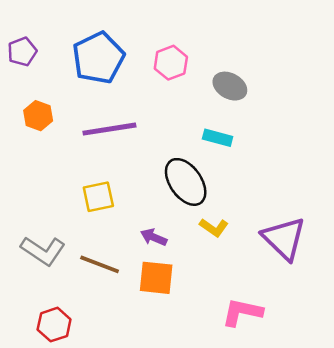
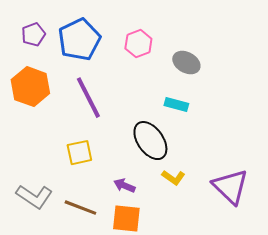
purple pentagon: (22, 52) -> (33, 35), moved
orange hexagon: (38, 116) -> (30, 87), size x1.6
purple line: (109, 129) -> (88, 98), turned 72

